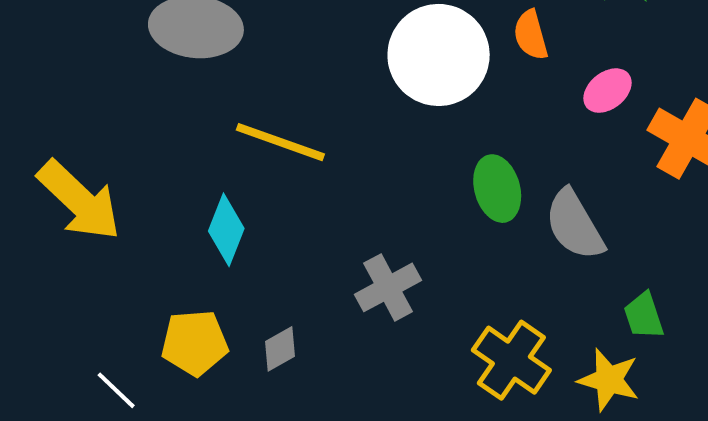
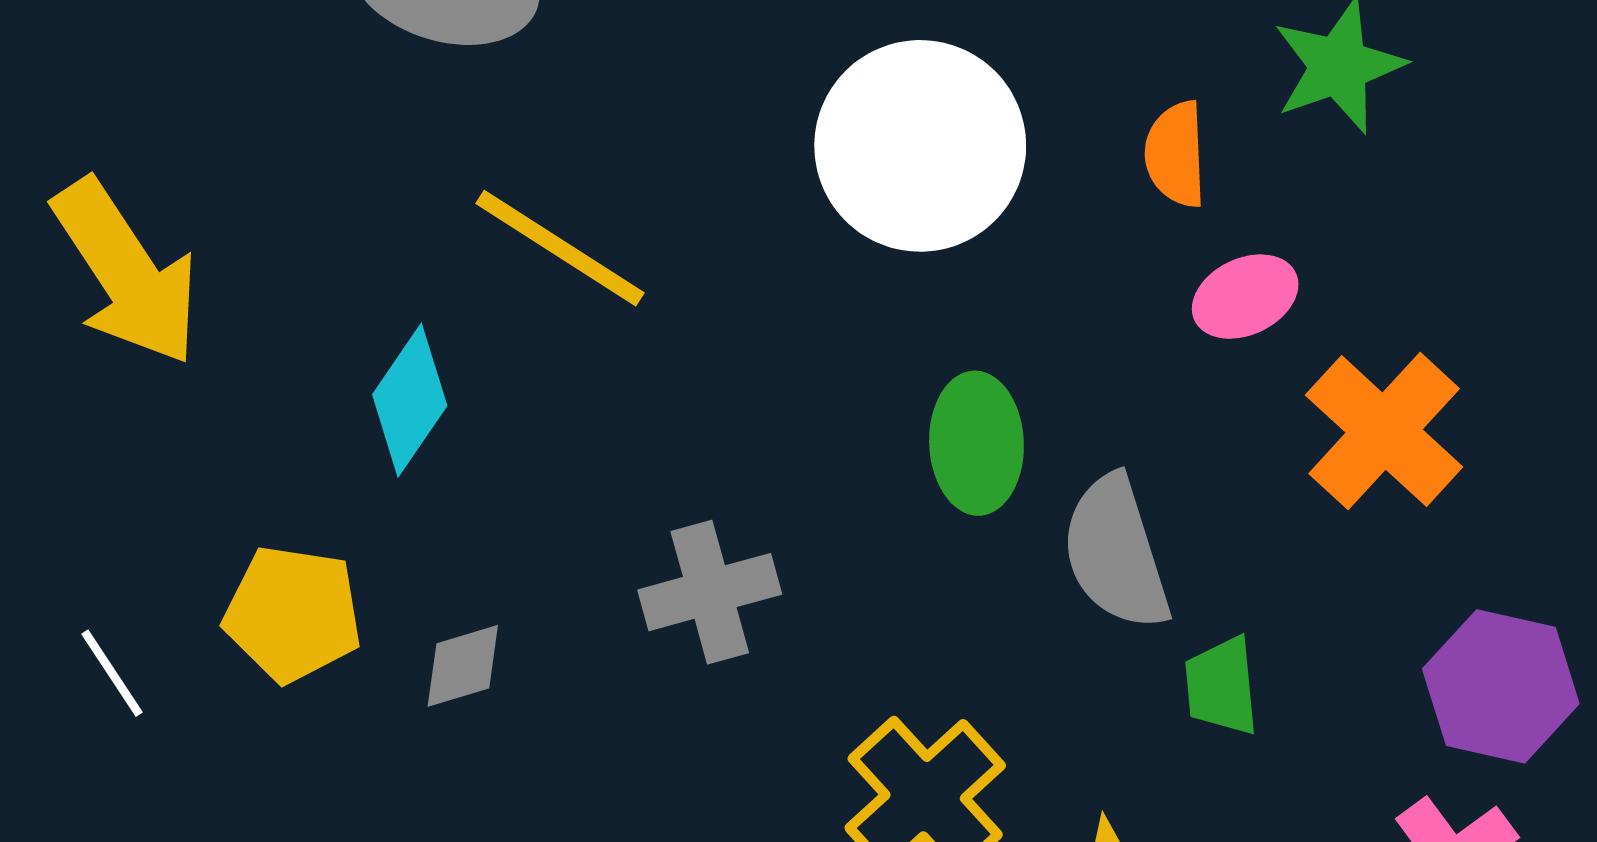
orange semicircle: (531, 35) -> (1176, 154), moved
green trapezoid: (644, 316) -> (1222, 686), moved

